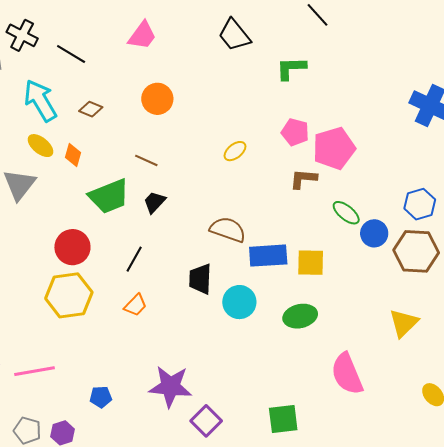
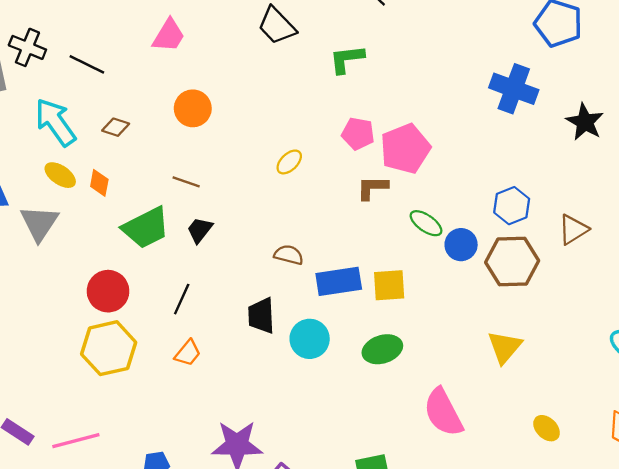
brown semicircle: (228, 230) -> (289, 255), size x0.7

